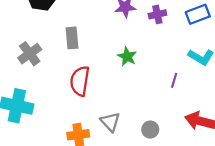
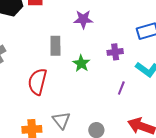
purple cross: (157, 14) -> (115, 52), moved
gray rectangle: (72, 38) -> (55, 46), moved

